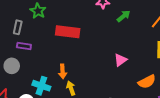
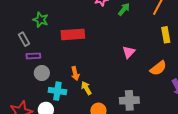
gray rectangle: (18, 27) -> (24, 39), turned -32
gray circle: (12, 66) -> (42, 73), moved

